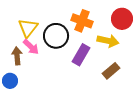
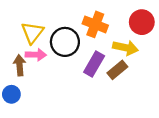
pink arrow: (31, 47) -> (36, 55), turned -42
brown rectangle: (111, 71) -> (117, 70), moved

